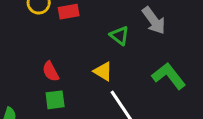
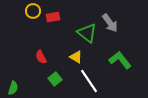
green triangle: (119, 36) -> (87, 33), size x1.5
green square: (55, 100) -> (55, 79), moved, turned -32

